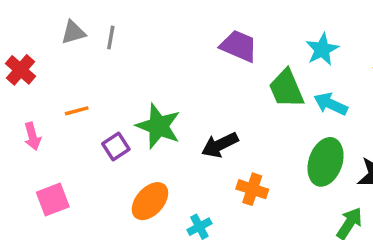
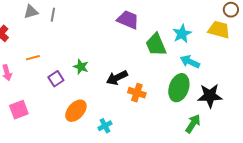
cyan star: (322, 49) -> (182, 34), moved
cyan arrow: (331, 104) -> (190, 62), moved
green star: (158, 126) -> (81, 67), size x0.6
orange cross: (252, 189) -> (137, 93), moved

